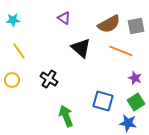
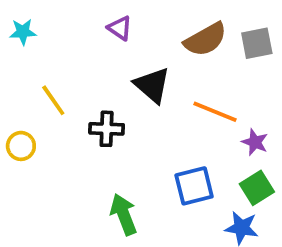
yellow line: (19, 51) -> (53, 100), moved
orange line: (121, 51) -> (215, 112), moved
black cross: (49, 79) -> (107, 129), moved, turned -30
blue square: (103, 101) -> (194, 186), turned -30

